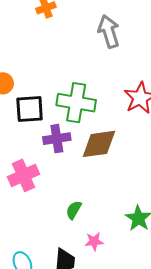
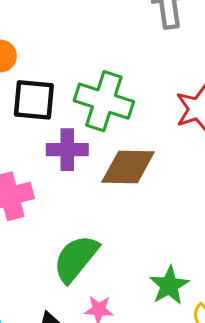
green semicircle: (74, 210) -> (76, 259), size x1.8

